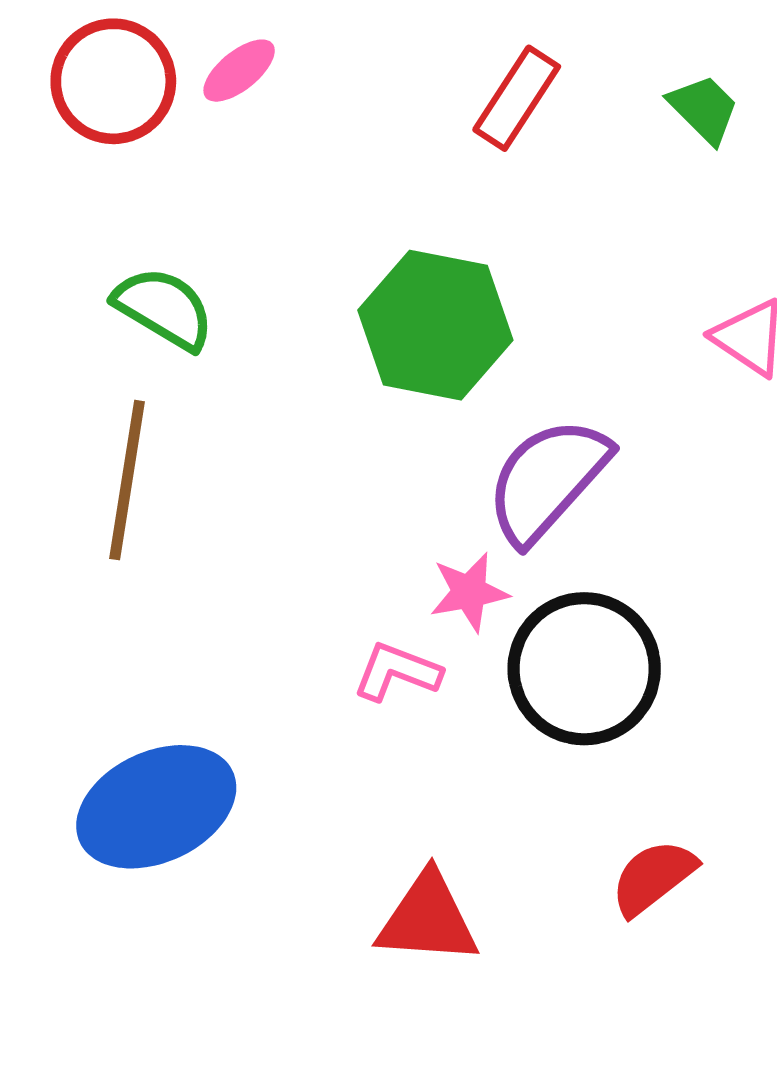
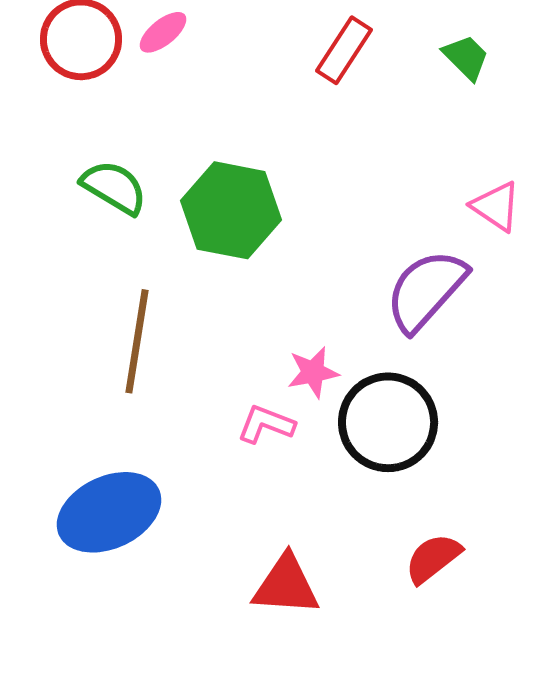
green hexagon: (435, 325) -> (231, 210), moved
brown line: (127, 480) -> (137, 341), moved
purple semicircle: (547, 480) -> (426, 290), moved

